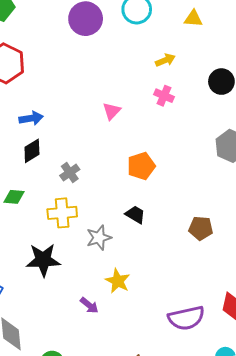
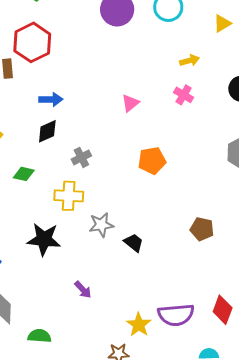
yellow triangle: (193, 19) -> (222, 23), turned -42
black trapezoid: (135, 215) -> (134, 243), moved
yellow star: (118, 281) -> (139, 325), moved

